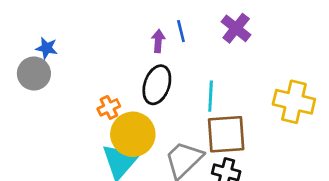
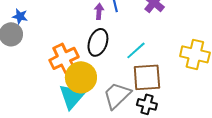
cyan line: (211, 96) -> (136, 50), turned 45
orange cross: (109, 107) -> (64, 58), size x1.8

